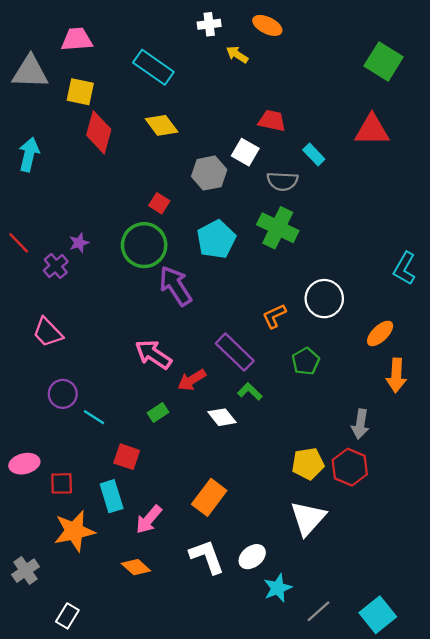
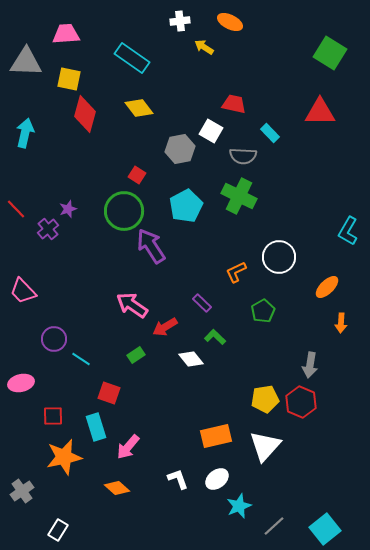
pink trapezoid: (48, 332) -> (23, 291), moved
purple rectangle: (235, 352) -> (202, 303), size x0.6
orange arrow: (396, 375) -> (341, 323), size x0.7
pink ellipse: (24, 464) -> (21, 383), moved
orange rectangle: (209, 497) -> (216, 436), moved, turned 40
white L-shape: (207, 557) -> (178, 479), size x0.7

